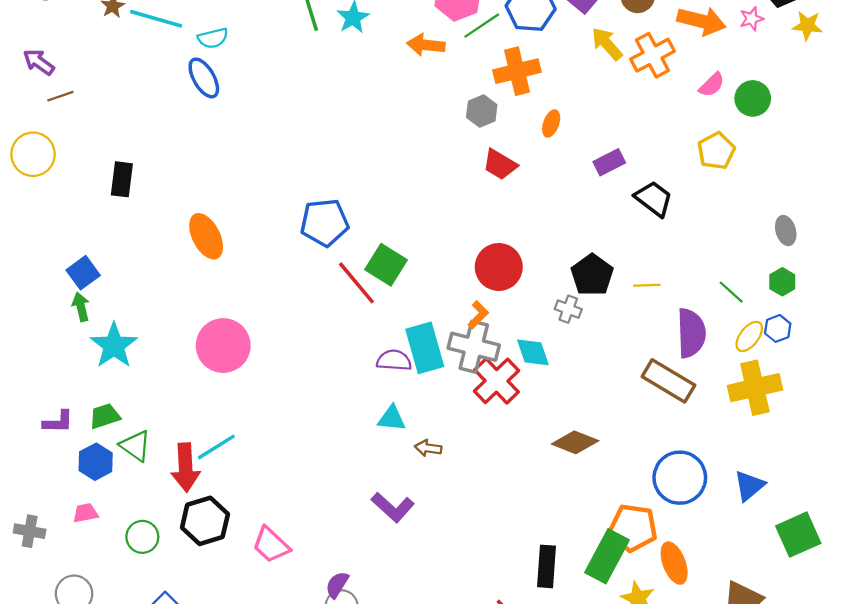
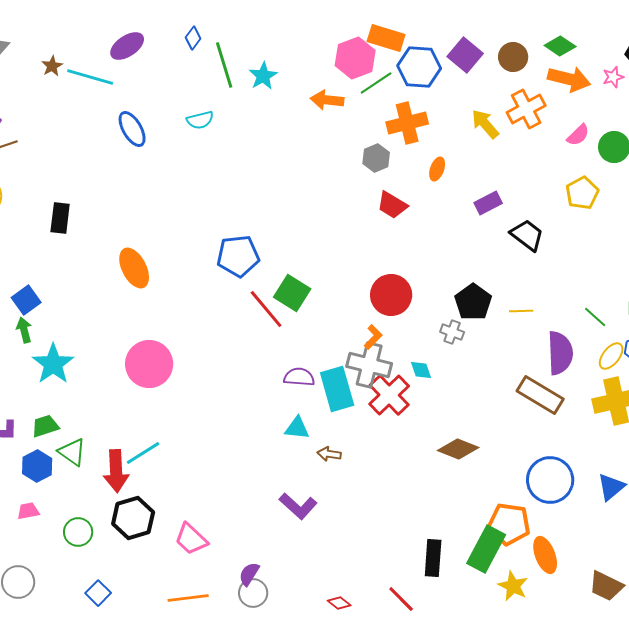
cyan semicircle: (213, 38) -> (200, 120), moved
yellow arrow: (607, 44) -> (485, 124), moved
cyan rectangle: (425, 348) -> (337, 389), moved
cyan diamond: (533, 352) -> (421, 370), size x0.7

